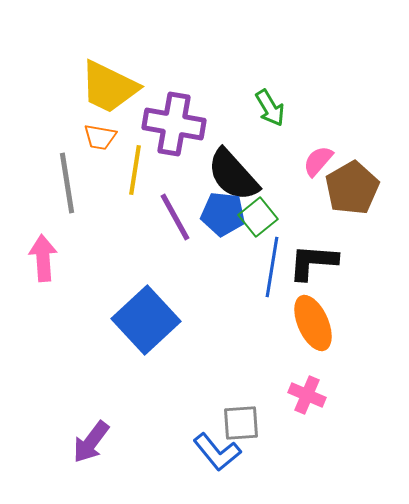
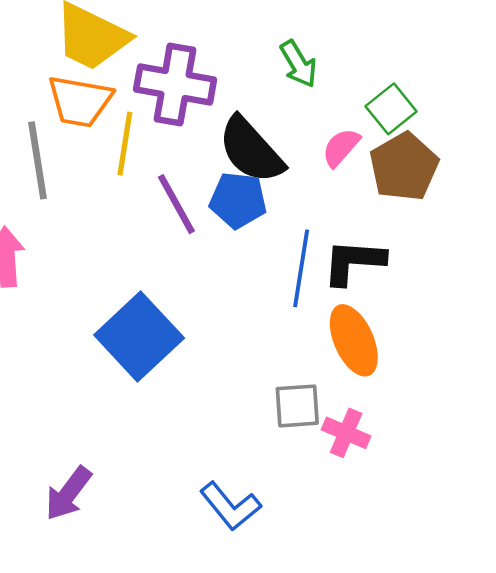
orange trapezoid: (100, 137) -> (80, 101), size x1.6
pink semicircle: (318, 161) -> (341, 147), moved
green square: (258, 217) -> (391, 109), moved
gray square: (241, 423) -> (297, 406), moved

